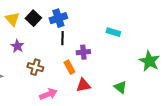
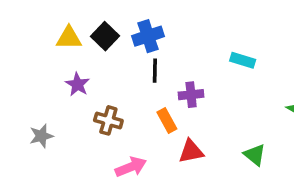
yellow triangle: (12, 19) -> (69, 38), turned -49

